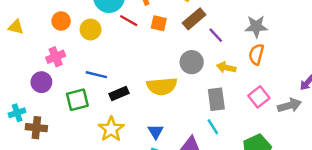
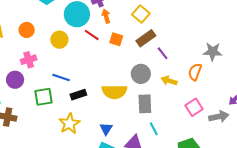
orange circle: (61, 21) -> (27, 30), moved
gray star: (256, 27) -> (213, 52), moved
gray rectangle: (216, 99) -> (145, 104), moved

